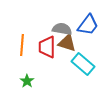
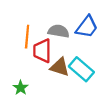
brown triangle: (67, 43) -> (60, 67), moved
orange line: (22, 45) -> (27, 37), moved

